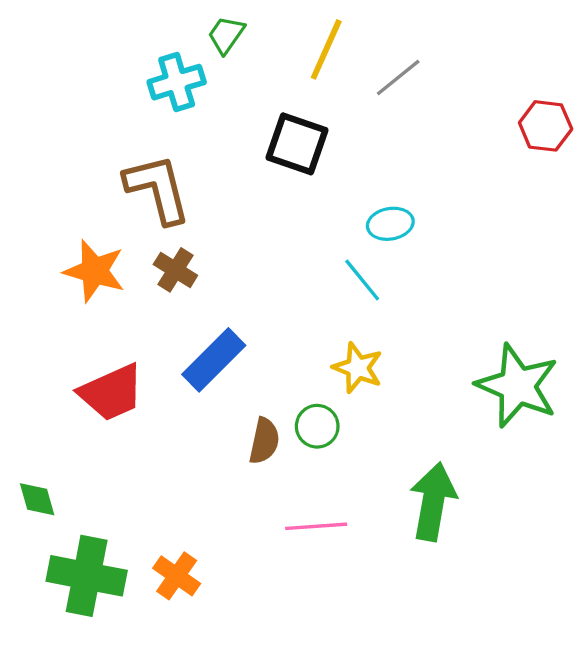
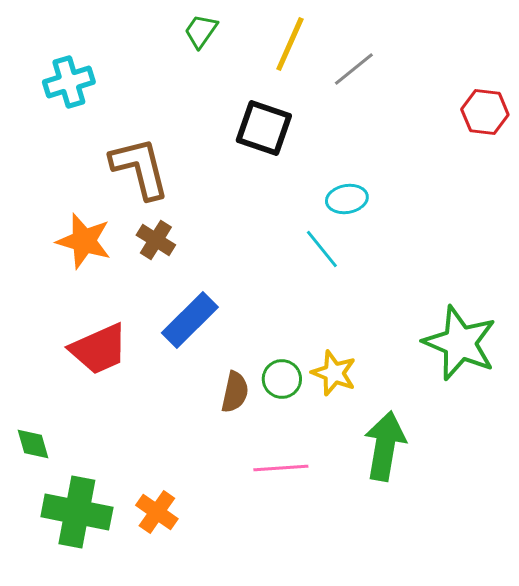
cyan cross: (177, 82) -> (69, 82), moved
yellow star: (358, 368) -> (334, 373), moved

